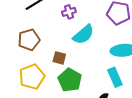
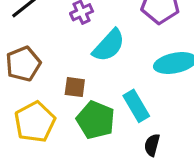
cyan rectangle: (115, 77) -> (136, 106), moved

